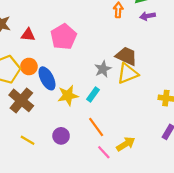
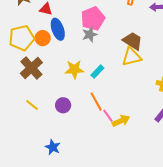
pink pentagon: (64, 37) -> (93, 19), moved
gray star: (103, 69) -> (90, 34), moved
blue ellipse: (47, 78) -> (58, 29), moved
pink line: (104, 152) -> (108, 116), moved

